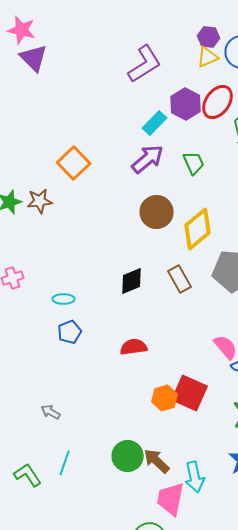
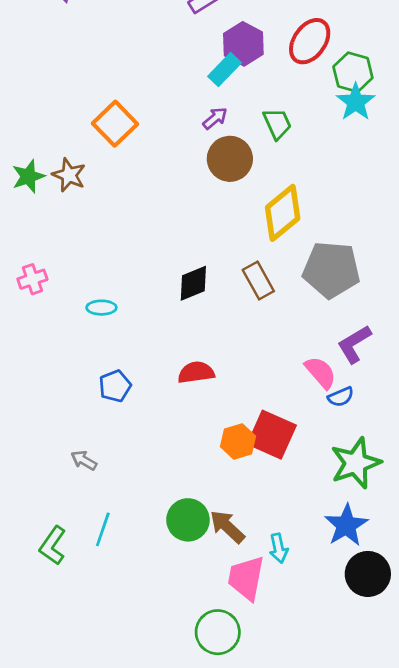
purple hexagon: (186, 104) -> (243, 44), moved
purple arrow: (148, 159) -> (215, 118), size x0.6
brown star: (40, 201) -> (69, 175), turned 30
brown circle: (157, 212) -> (230, 159), moved
blue pentagon: (70, 332) -> (115, 386), moved
green L-shape: (28, 475) -> (53, 546), turned -112
cyan arrow: (195, 477) -> (279, 548), size x0.7

